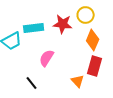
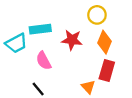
red star: (63, 24) -> (72, 40), moved
pink semicircle: (47, 58) -> (44, 61), moved, turned -60

